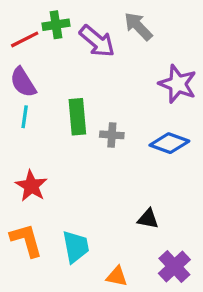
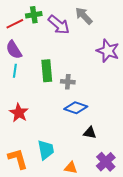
blue diamond: (169, 143) -> (76, 108), moved
orange L-shape: (26, 240) -> (18, 159), moved

